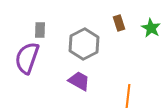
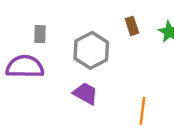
purple semicircle: (27, 58) -> (25, 67), turned 72

